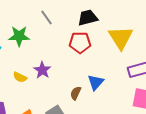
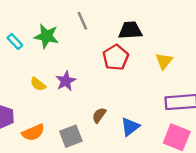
yellow triangle: (121, 38) -> (164, 61), size x0.6
red pentagon: (80, 43) -> (116, 57), turned 30
blue triangle: (96, 82) -> (130, 127), moved

